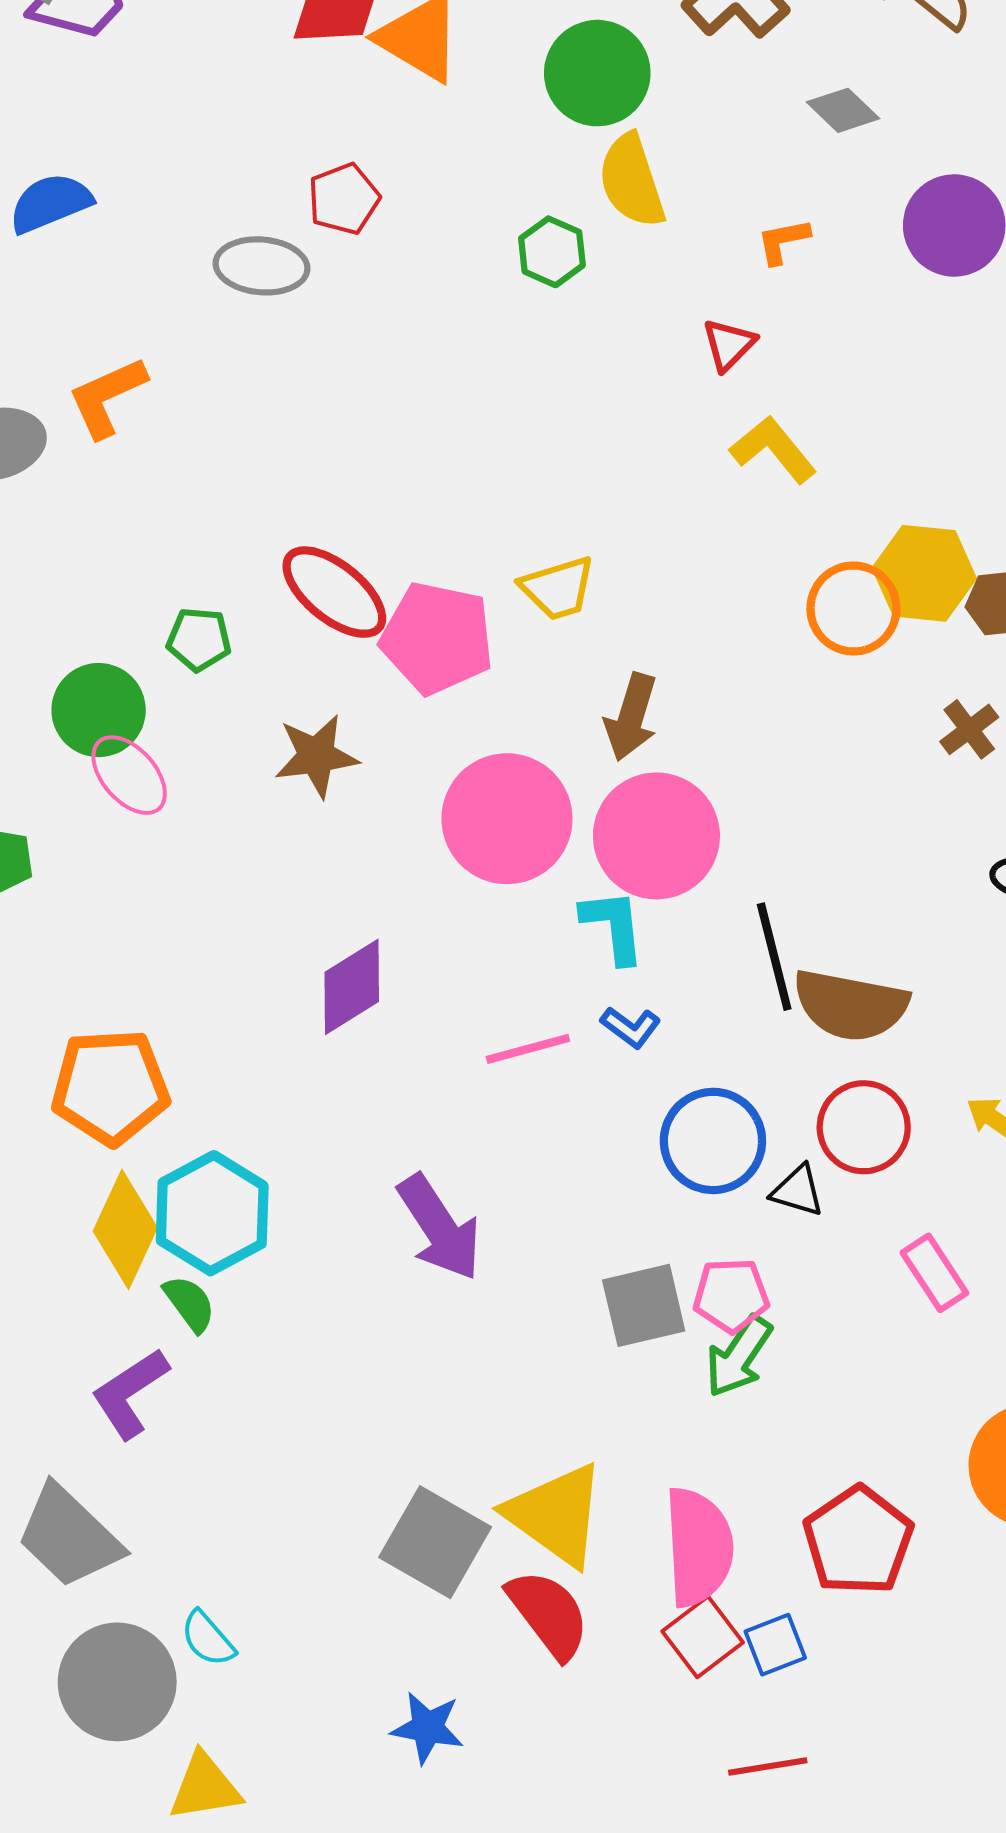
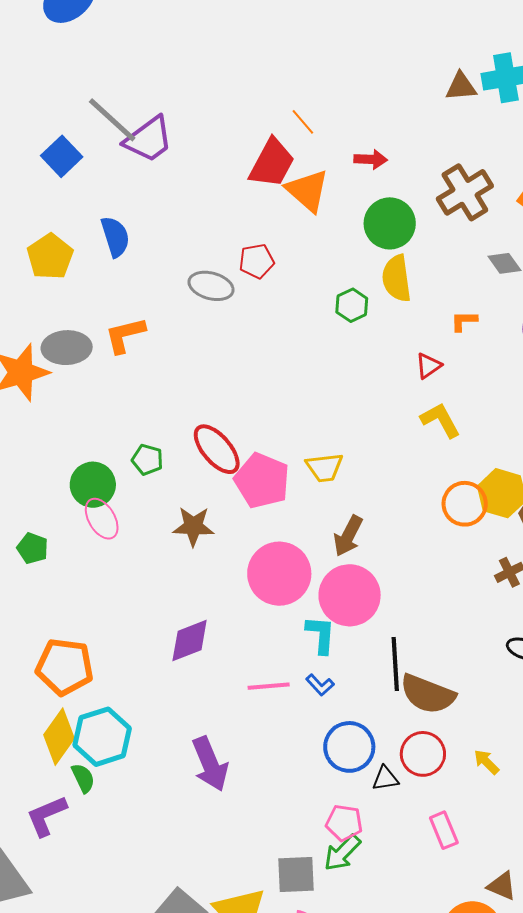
blue semicircle: (50, 203) -> (115, 237), turned 84
black triangle: (798, 1191) -> (385, 779), turned -36
gray square: (644, 1305) -> (296, 875), moved

